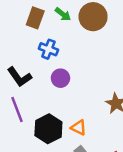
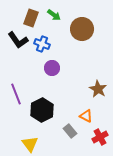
brown circle: (93, 17) -> (82, 29), moved
black L-shape: (19, 77) -> (18, 40), moved
orange triangle: (79, 128) -> (86, 116), moved

